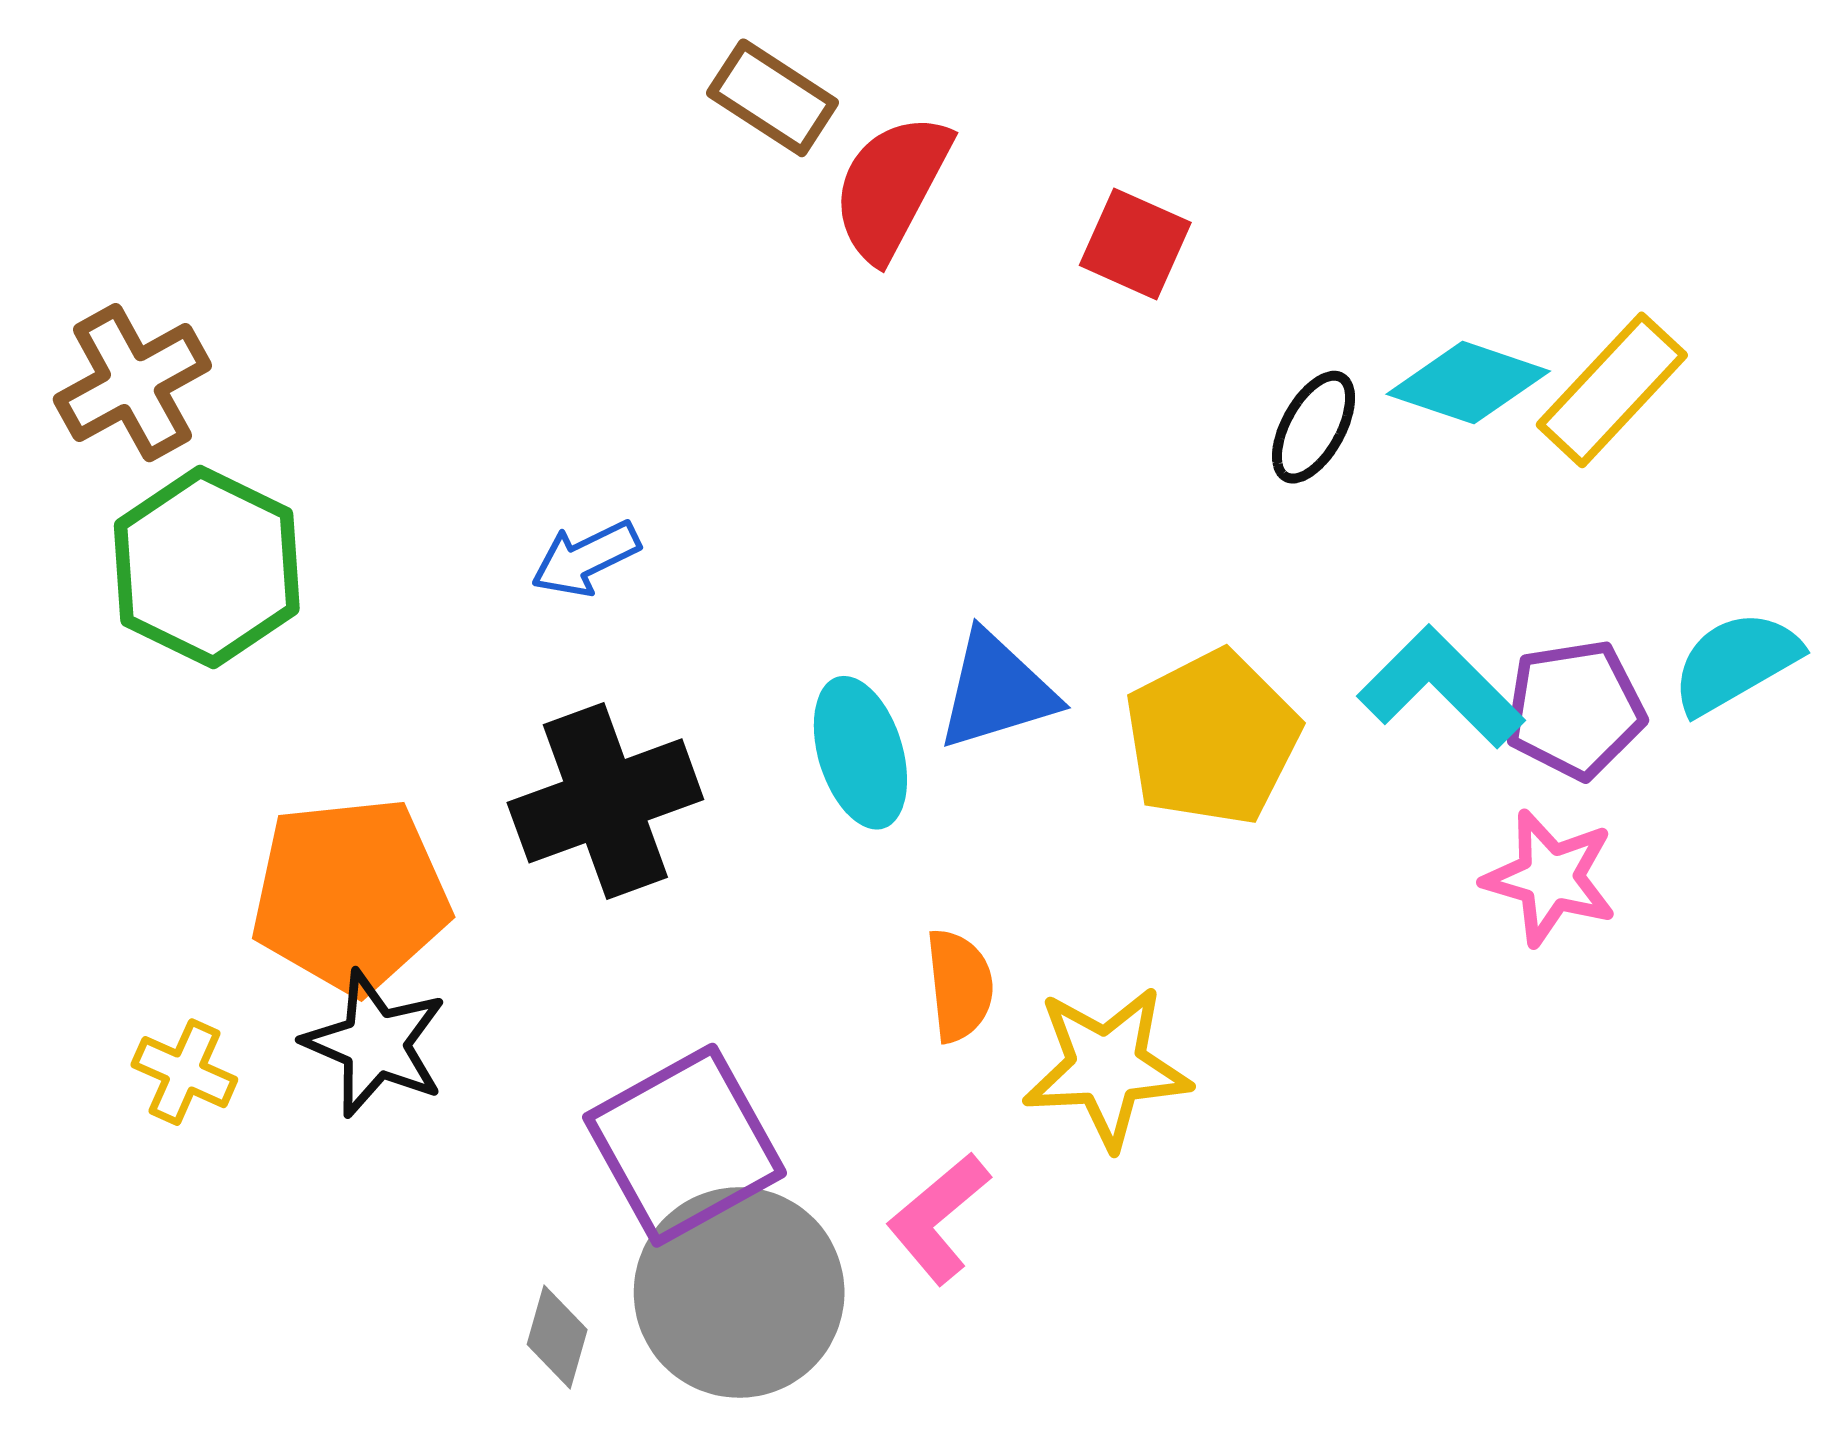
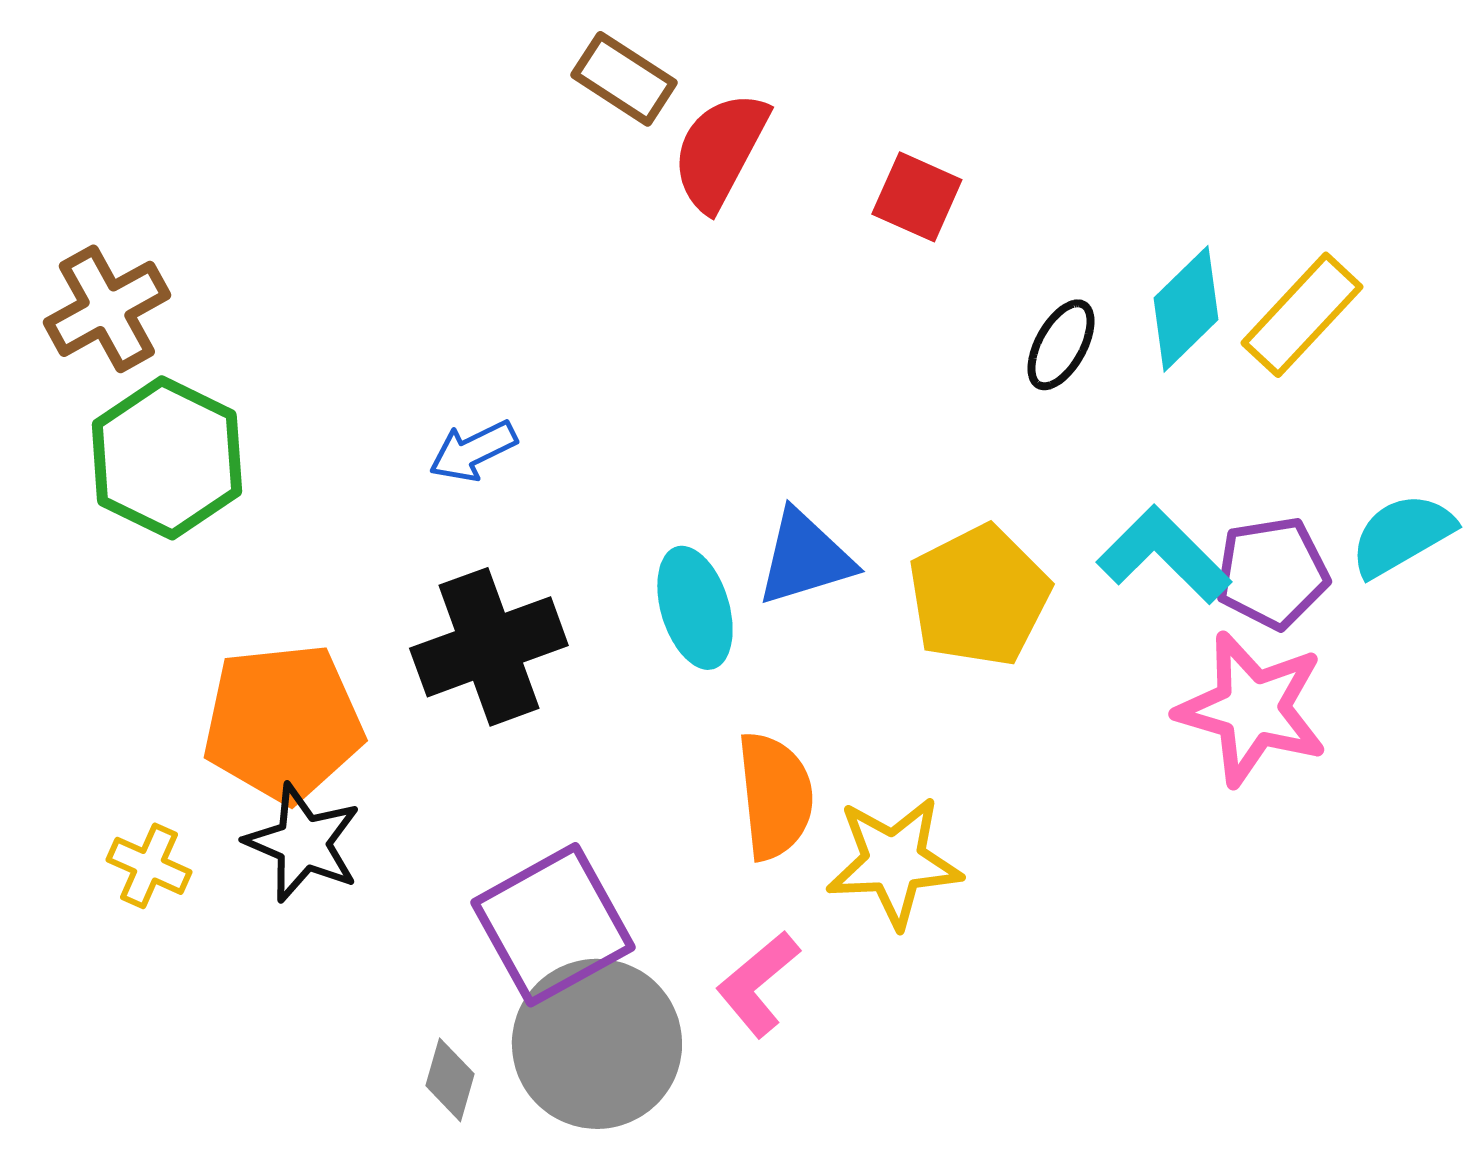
cyan diamond: (1468, 383) -> (1186, 309), turned -63
pink star: (1550, 878) -> (1252, 709), size x1.4
orange semicircle: (959, 985) -> (775, 796), size x1.4

